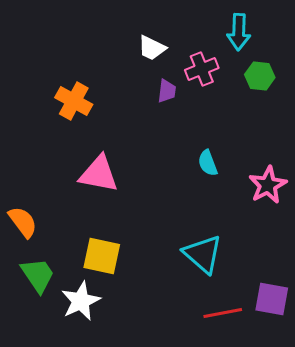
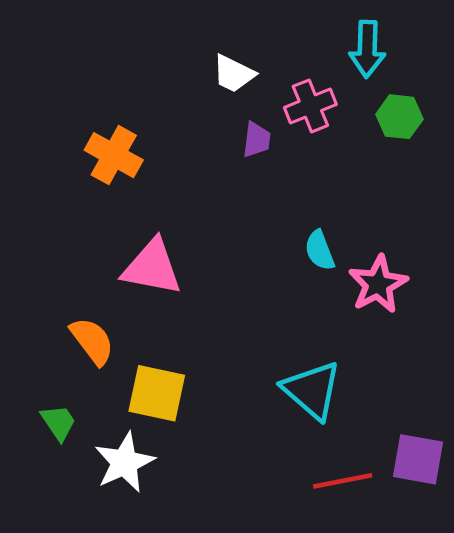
pink star: (268, 185) -> (378, 284), moved
orange semicircle: (23, 222) -> (92, 341), moved
green trapezoid: (38, 275) -> (58, 422), size x0.7

